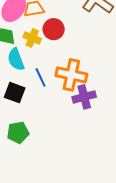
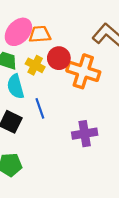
orange cross: (71, 75) -> (83, 71), moved

